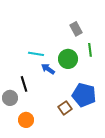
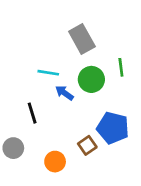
gray rectangle: (76, 29) -> (82, 39), moved, size x1.5
gray circle: (10, 98) -> (13, 148), moved
orange circle: (26, 120) -> (55, 162), moved

